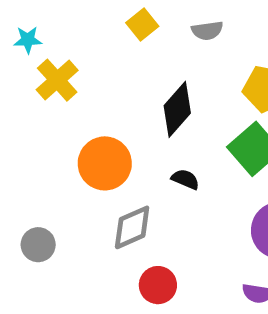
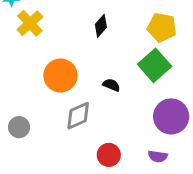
black diamond: (177, 109) -> (101, 26), moved, size x0.7
red circle: (158, 285) -> (109, 155), moved

